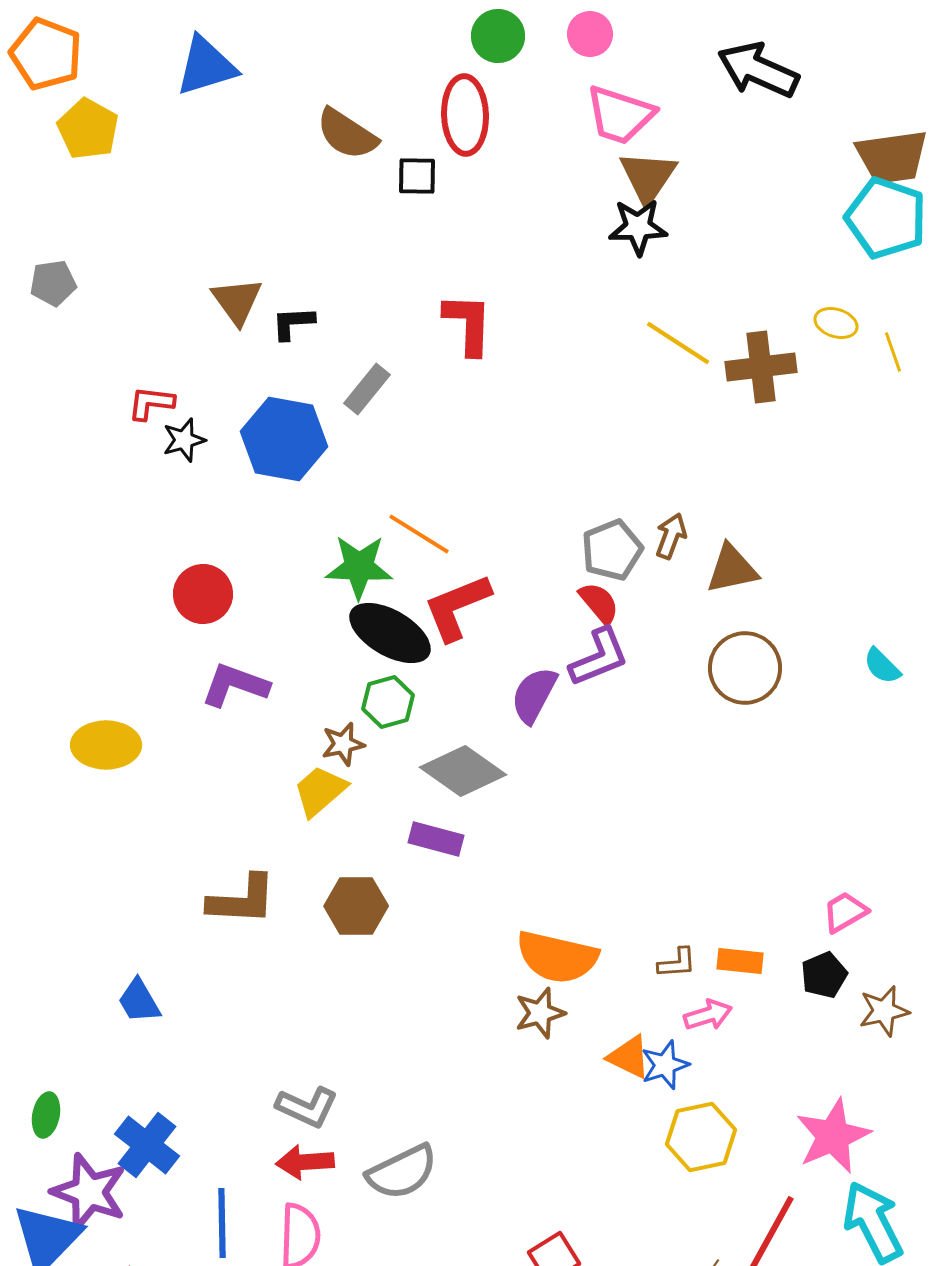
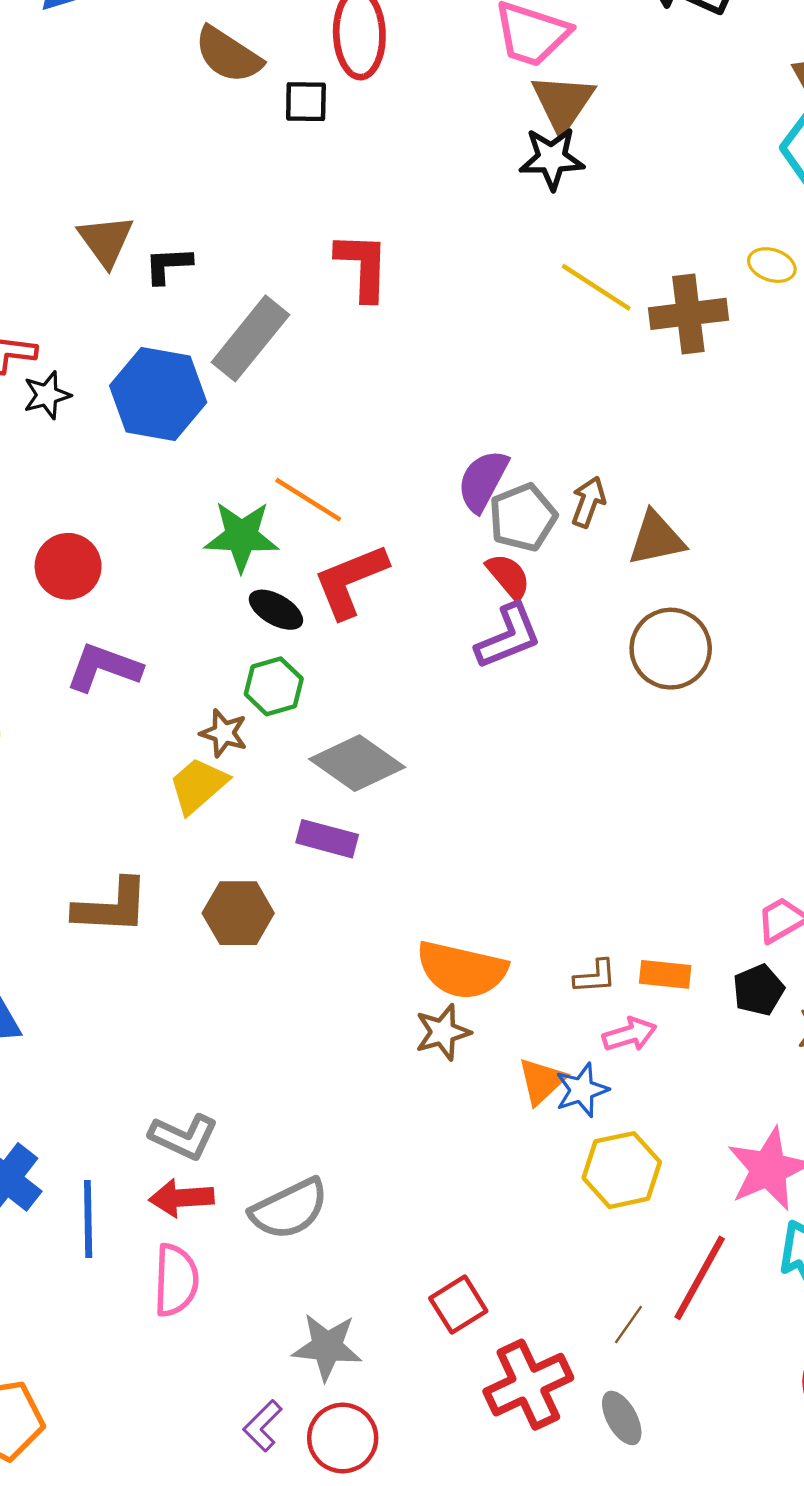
gray rectangle: (367, 389) -> (250, 338), size x1.5
black ellipse: (390, 633) -> (276, 610), size x0.6
purple semicircle: (534, 695) -> (483, 481), moved
brown star: (343, 744) -> (224, 733), turned 30
orange triangle: (629, 1057) -> (542, 1081), turned 51
blue line: (222, 1223) -> (88, 1219), moved

